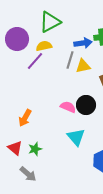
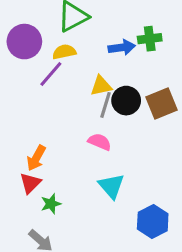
gray line: (70, 60) -> (105, 105), moved
yellow triangle: (83, 66) -> (101, 86), moved
black circle: (86, 105) -> (126, 101), moved
red triangle: (15, 148) -> (30, 183), moved, turned 35

